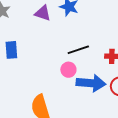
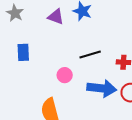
pink circle: (68, 70) -> (65, 75), moved

